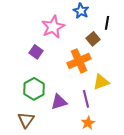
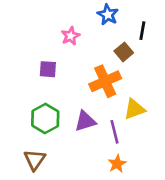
pink star: (53, 27) -> (71, 36), size x0.6
purple square: (36, 52) -> (48, 69), turned -32
purple triangle: (59, 102) -> (85, 121), moved

